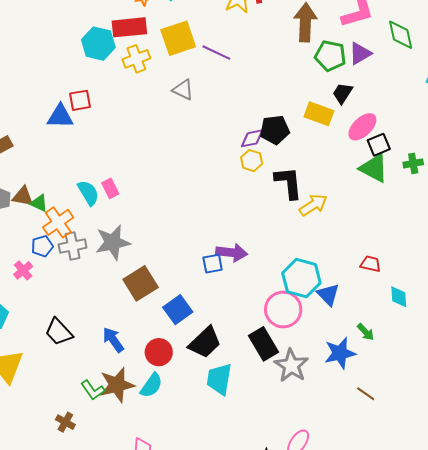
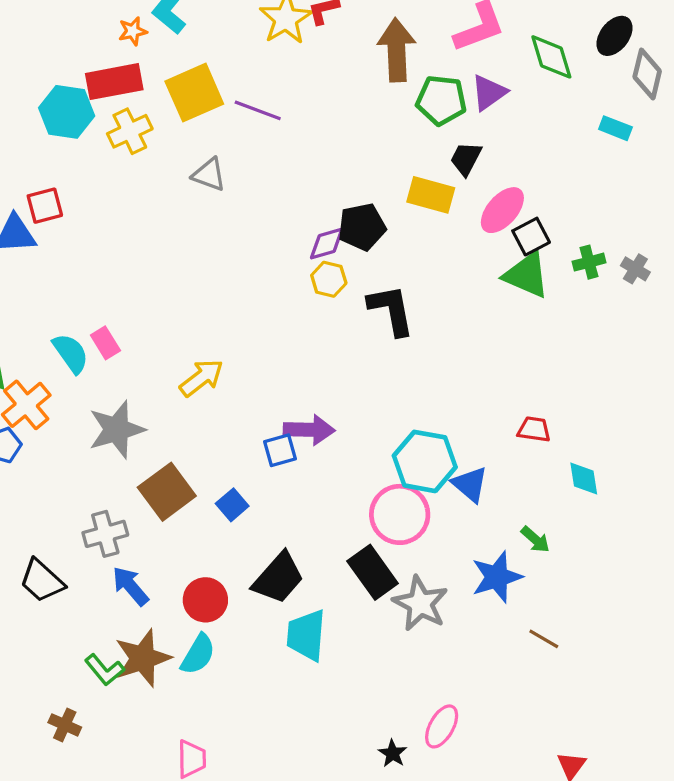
yellow arrow: (313, 205) -> (201, 378), moved
gray cross: (73, 246) -> (105, 534), moved
blue square: (178, 310) -> (232, 505), moved, size x0.7

